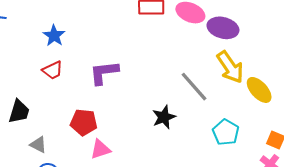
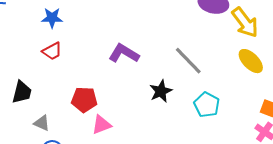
blue star: (54, 36) -> (52, 18), turned -30
yellow arrow: (230, 67) -> (245, 22), moved
purple L-shape: (104, 73) -> (124, 53), moved, turned 40
cyan pentagon: (226, 132) -> (207, 105), moved

